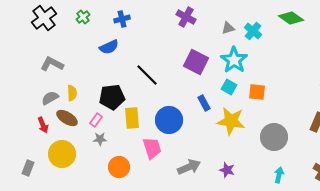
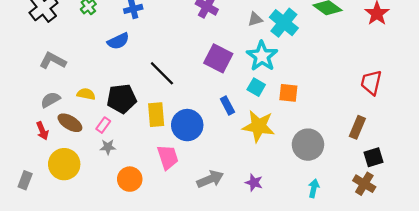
cyan cross: (253, 31) -> (284, 23), size x1.4
yellow semicircle: (72, 93) -> (86, 94), moved, turned -77
yellow rectangle: (132, 118) -> (156, 115), moved

